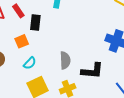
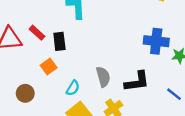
cyan semicircle: (30, 63) -> (73, 88), moved

